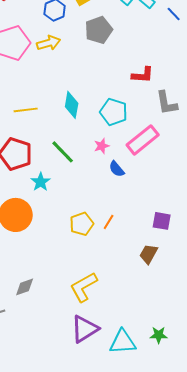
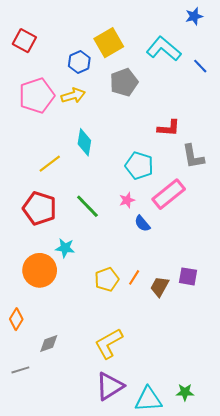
cyan diamond: (72, 105) -> (84, 142), moved
yellow line: (26, 110) -> (50, 164), turned -30
cyan star: (41, 182) -> (65, 248), moved, turned -30
brown trapezoid: (149, 254) -> (160, 287), moved

